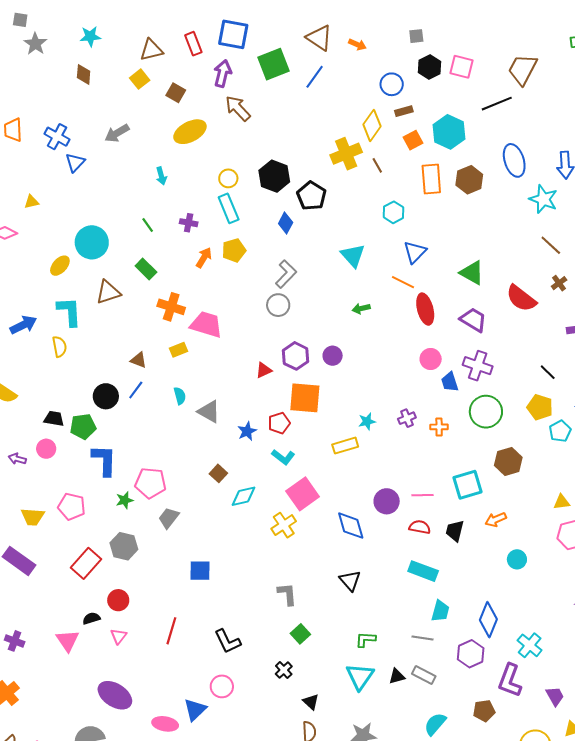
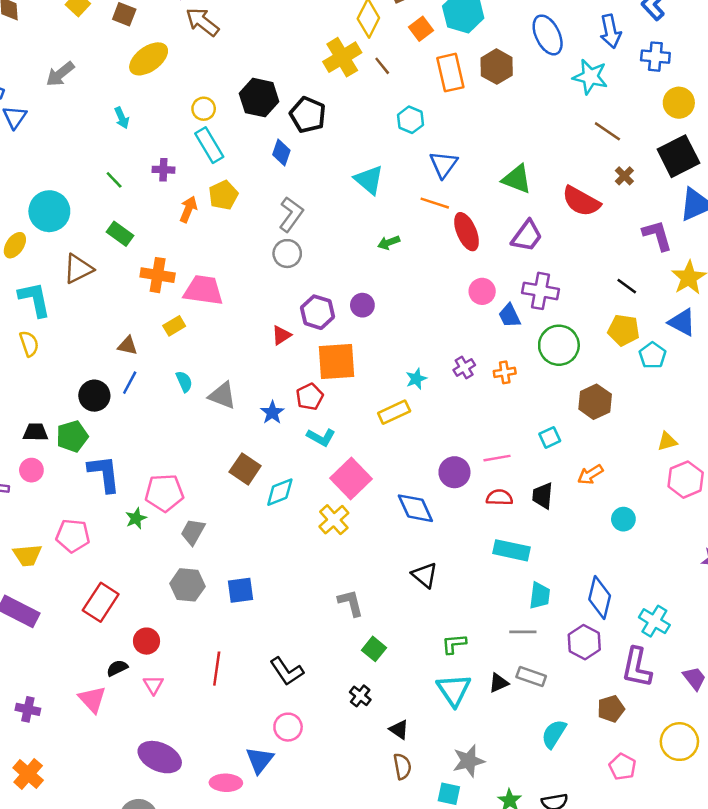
purple trapezoid: (473, 320) -> (527, 236), turned 104
brown square: (218, 473) -> (245, 469), size x1.4
cyan square: (467, 485) -> (550, 437), size x0.6
gray hexagon: (124, 546) -> (187, 585), moved

